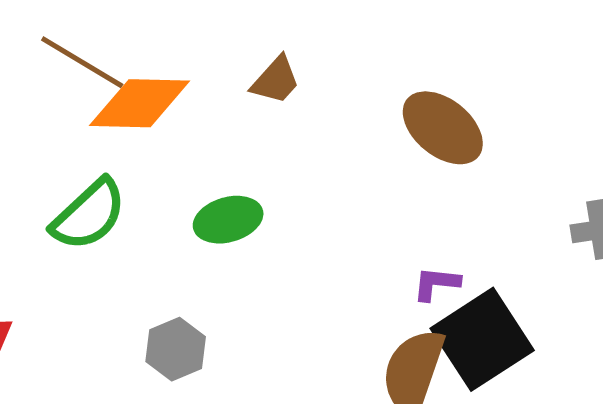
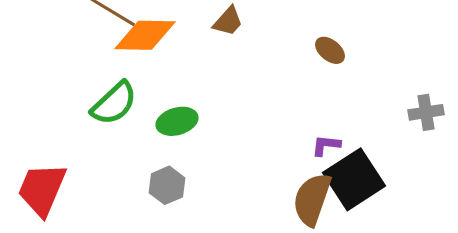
brown ellipse: (443, 128) -> (330, 50), size x0.6
green ellipse: (228, 220) -> (177, 121), moved

